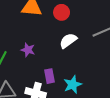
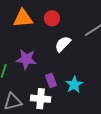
purple star: (28, 50) -> (26, 59), size x1.5

